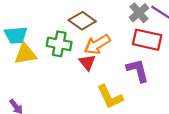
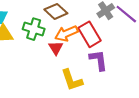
red rectangle: (147, 40) -> (90, 34), moved, turned 40

